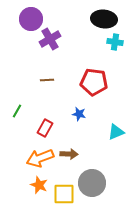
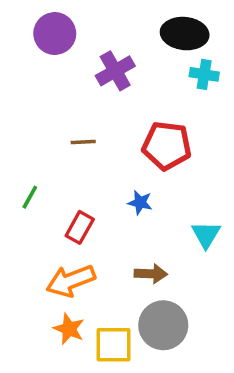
purple cross: (50, 39) -> (115, 71), moved
cyan triangle: (116, 132) -> (206, 235), turned -36
brown arrow: (69, 154) -> (151, 274), moved

